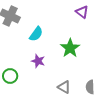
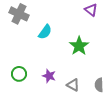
purple star: (38, 61) -> (49, 76), moved

